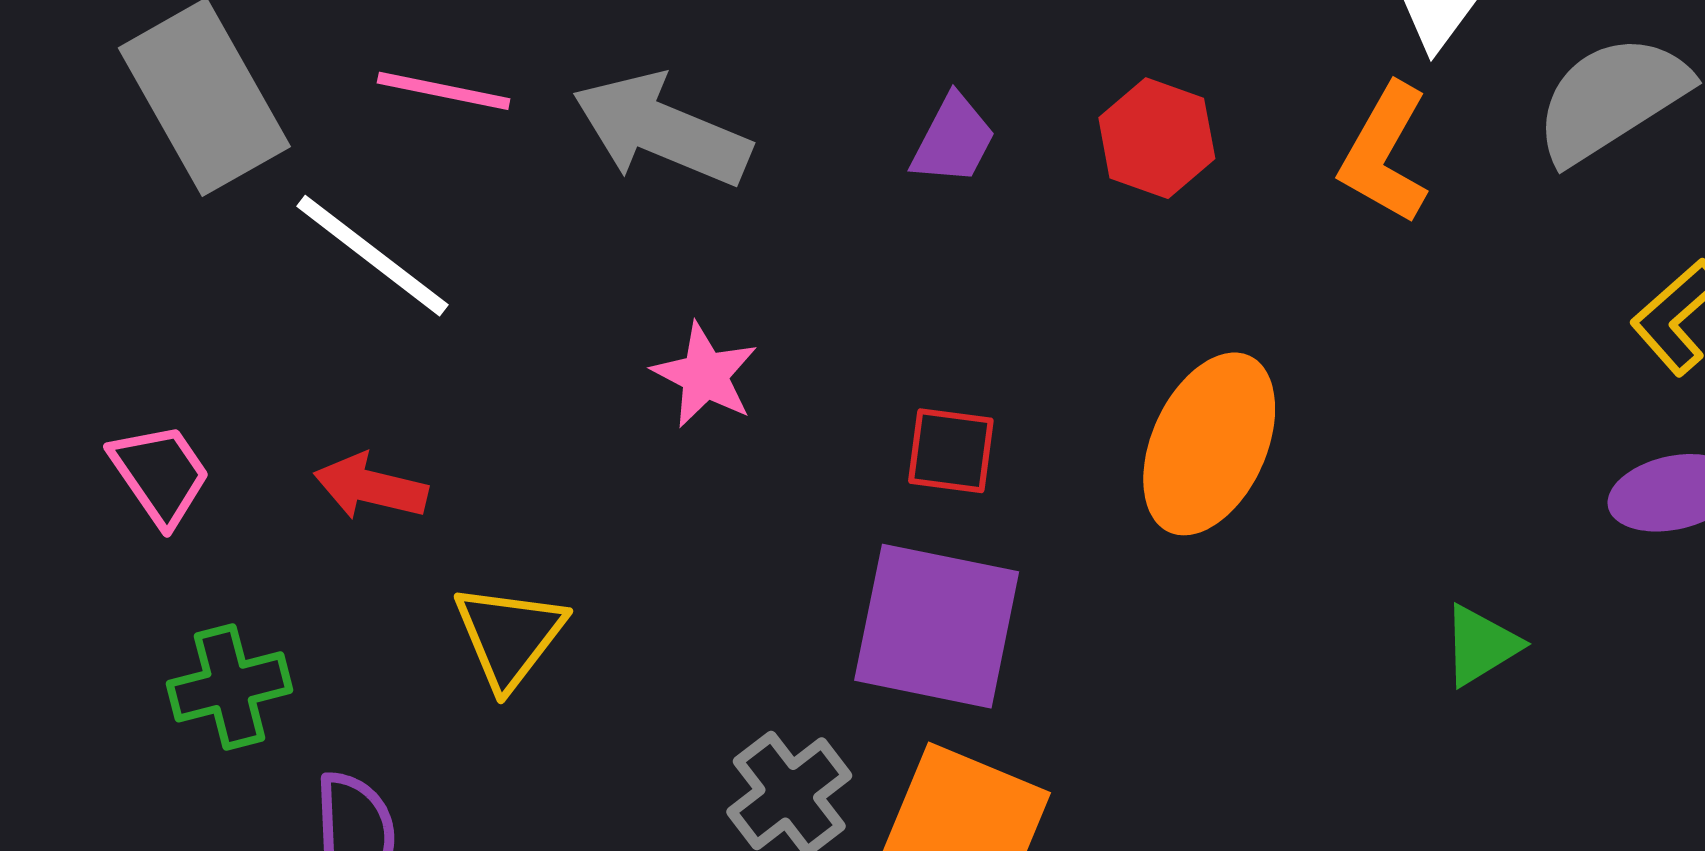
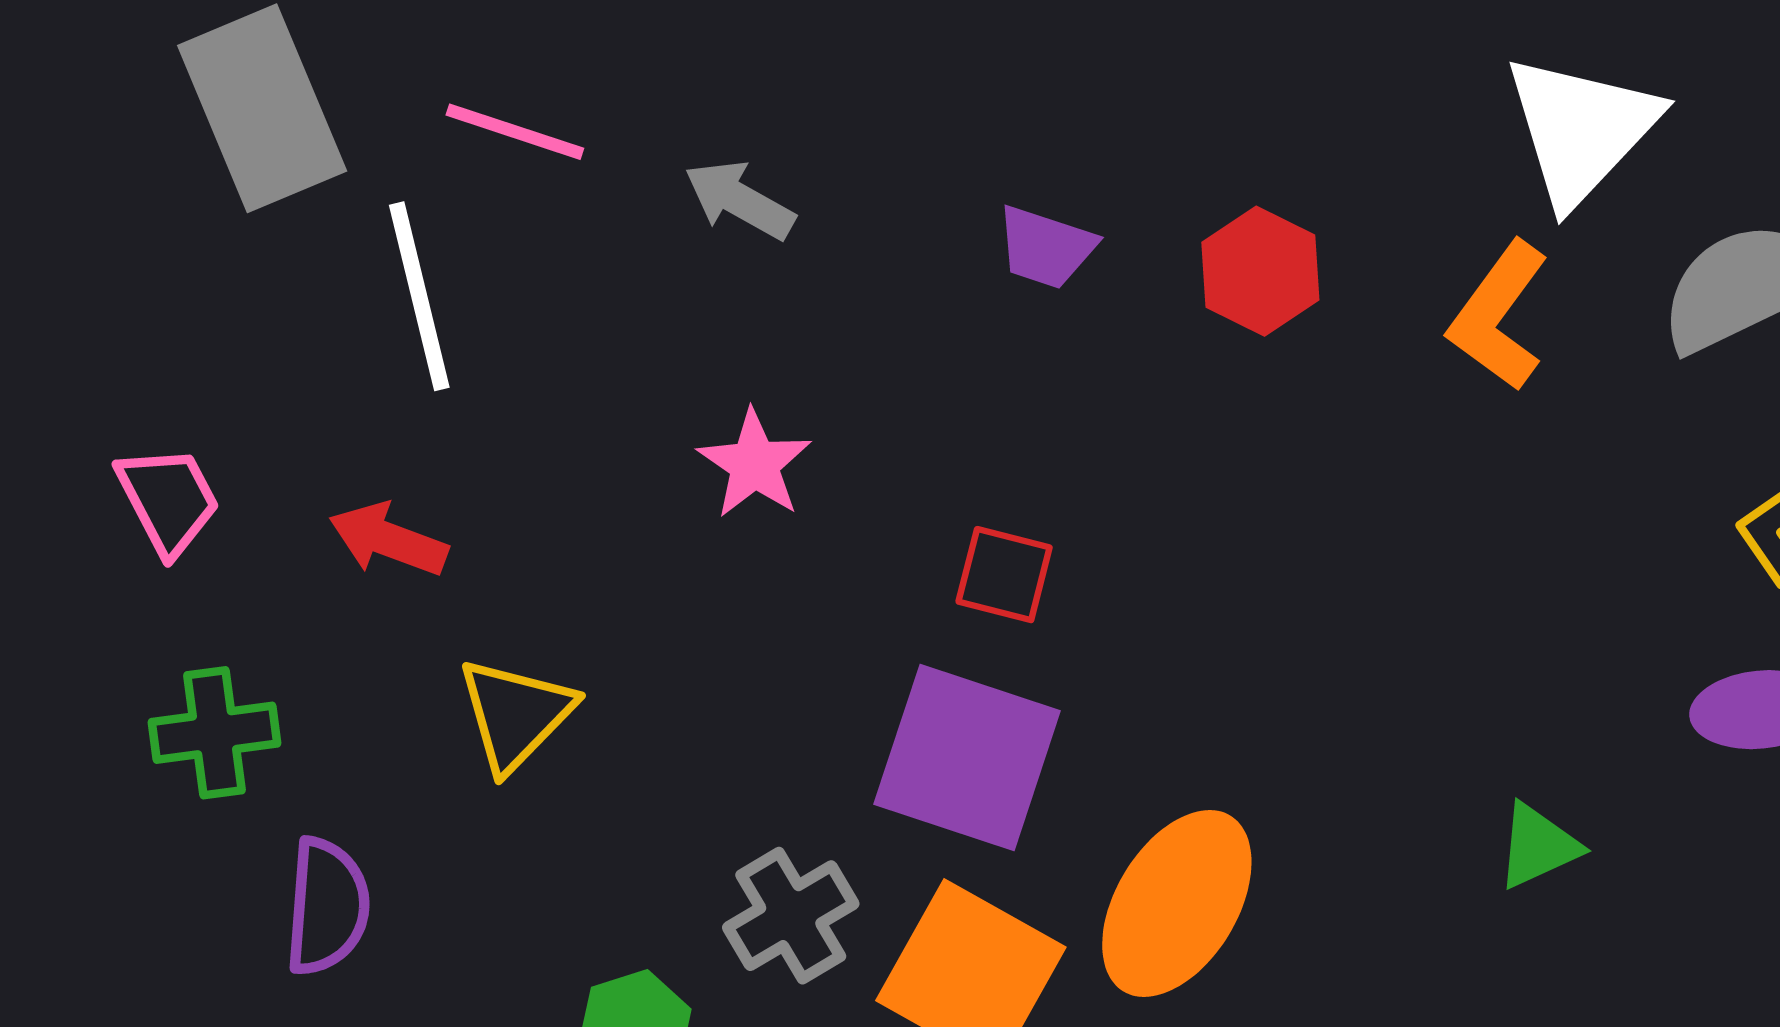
gray arrow: (662, 130) -> (740, 200), size x0.6
purple trapezoid: (953, 140) -> (1046, 247), turned 74
white line: (372, 256) -> (419, 296), turned 32
orange ellipse: (1209, 444) -> (1177, 903), moved

